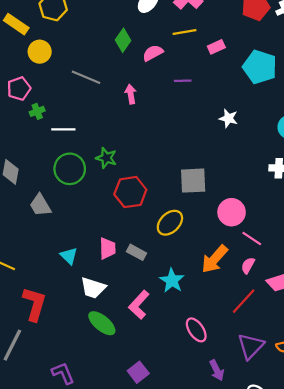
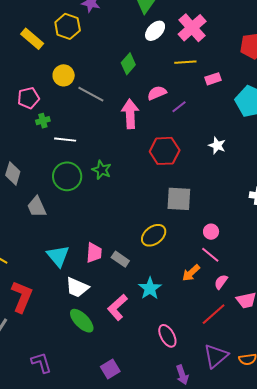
yellow circle: (40, 52) -> (64, 75), moved
pink semicircle: (153, 53) -> (157, 93), moved
purple line: (183, 81) -> (179, 107), turned -42
pink arrow: (131, 94) -> (130, 114), size x1.6
red hexagon: (130, 192) -> (165, 151), moved
pink circle: (232, 212) -> (211, 232), size x0.6
pink line: (252, 238) -> (210, 255), moved
cyan triangle: (69, 256) -> (58, 256), size x1.4
orange arrow: (215, 259) -> (191, 273), size x0.7

